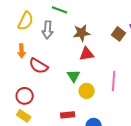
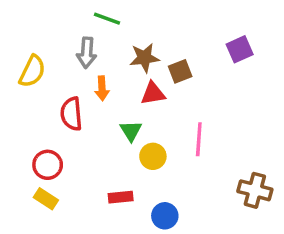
yellow semicircle: (26, 21) -> (32, 71), moved
brown square: (119, 34) -> (180, 71), moved, turned 32
orange arrow: (22, 51) -> (102, 88), moved
red semicircle: (39, 66) -> (71, 114), turned 54

